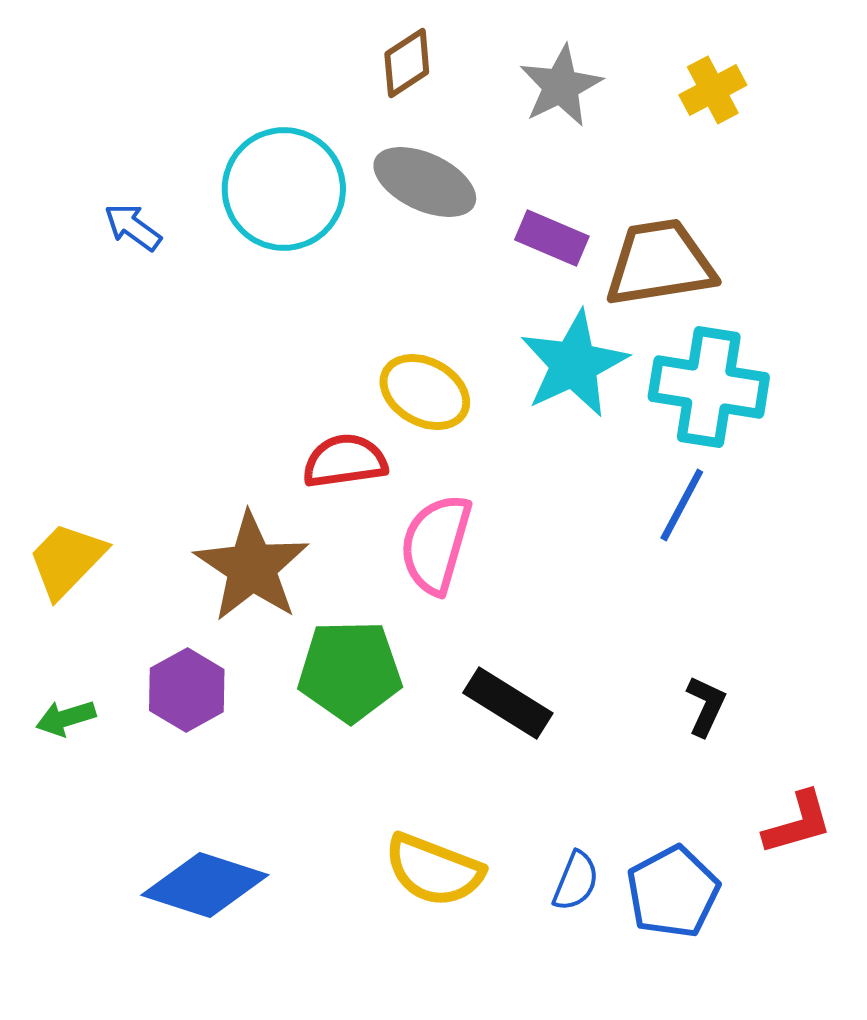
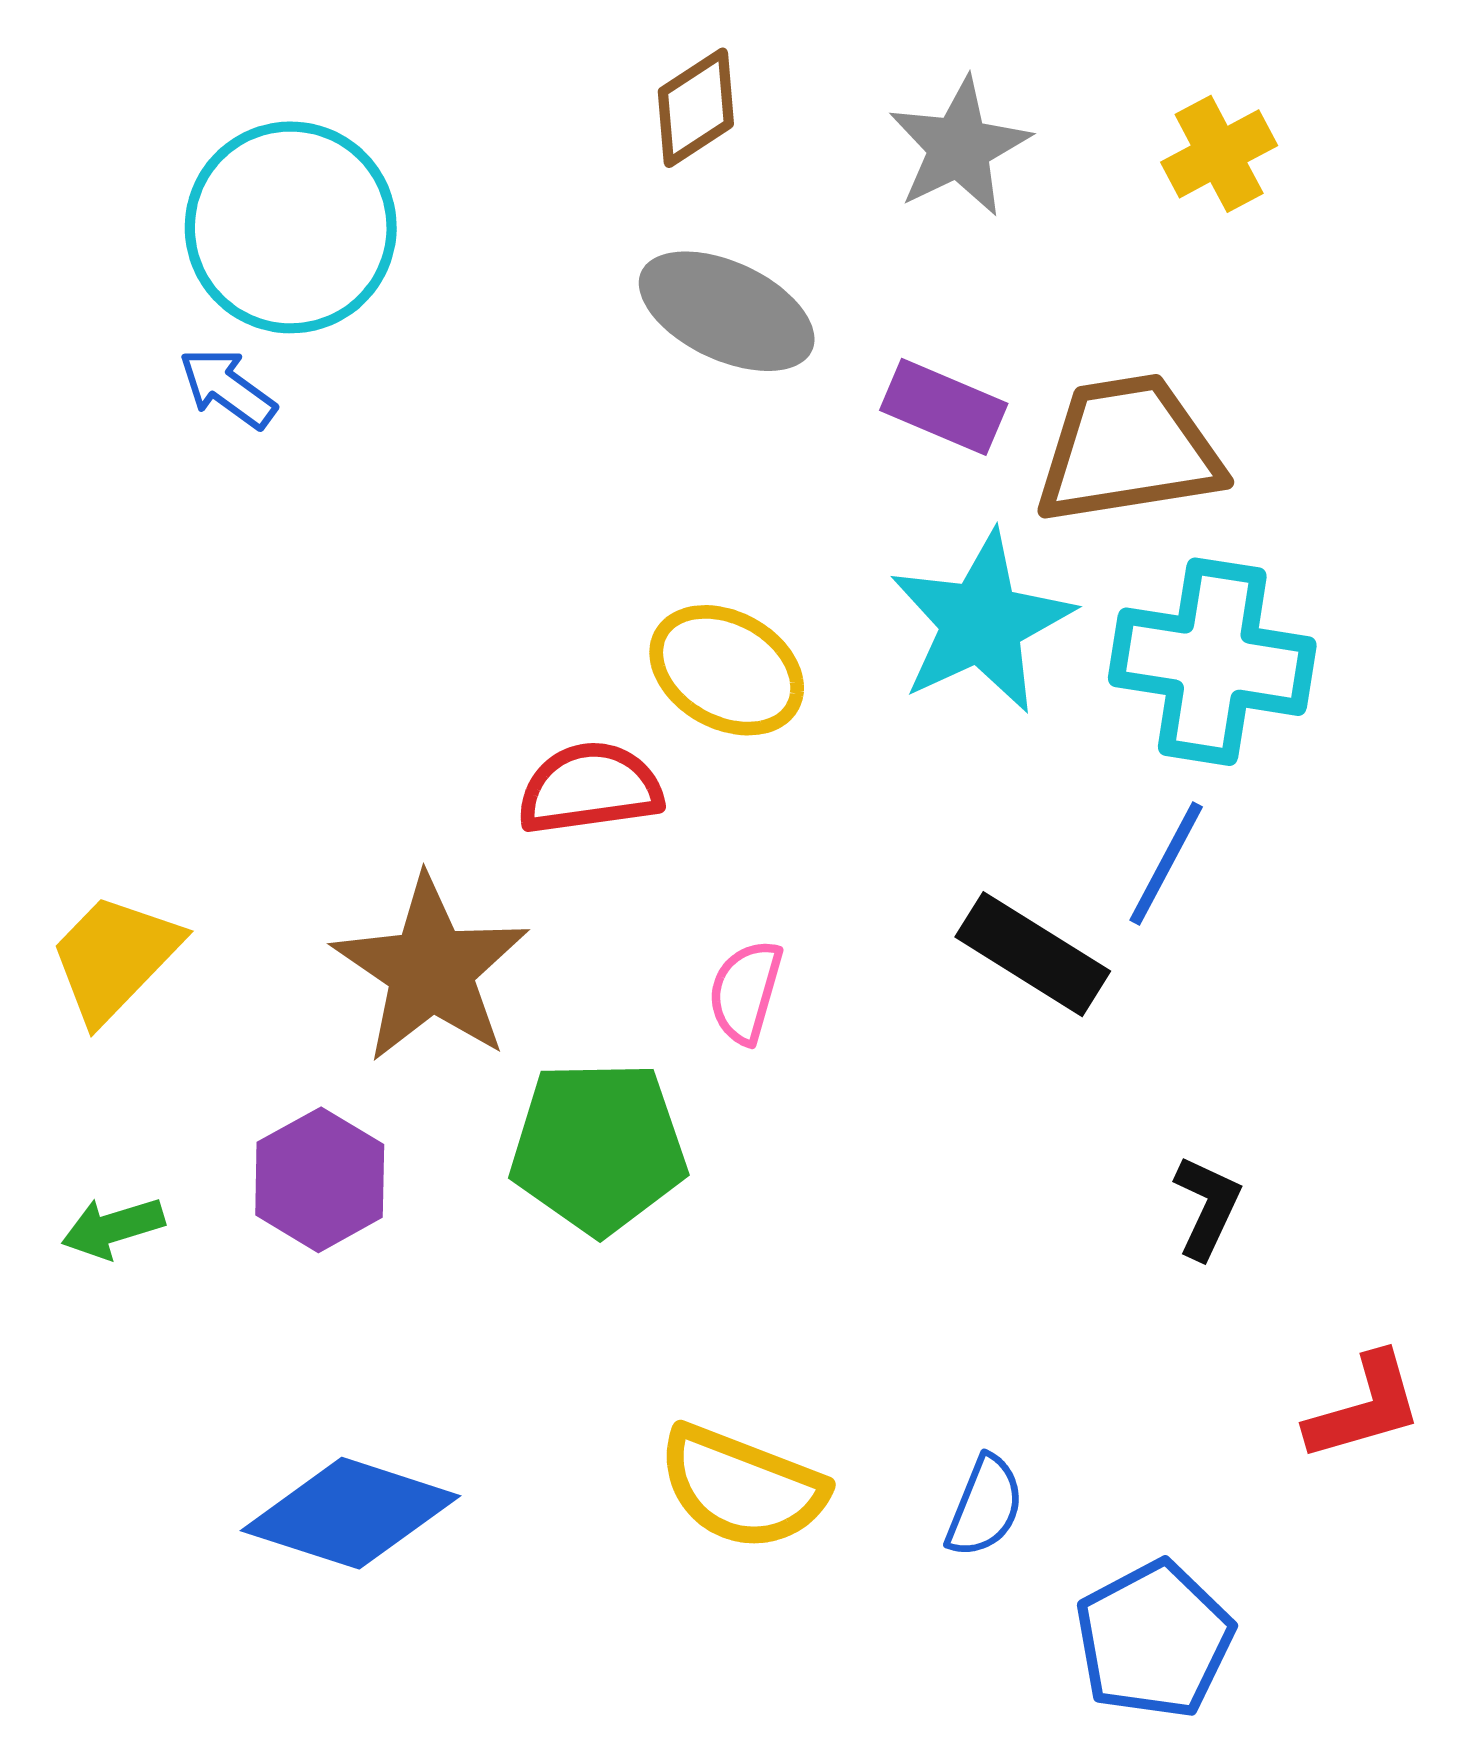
cyan circle: (284, 189) -> (291, 227), moved
pink semicircle: (436, 544) -> (745, 992), moved, size x0.6
black rectangle: (508, 703) -> (1033, 954), moved
blue pentagon: (673, 892) -> (1154, 1640), moved

